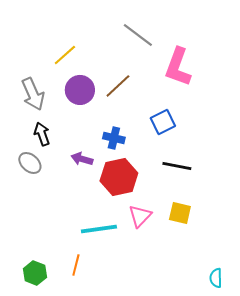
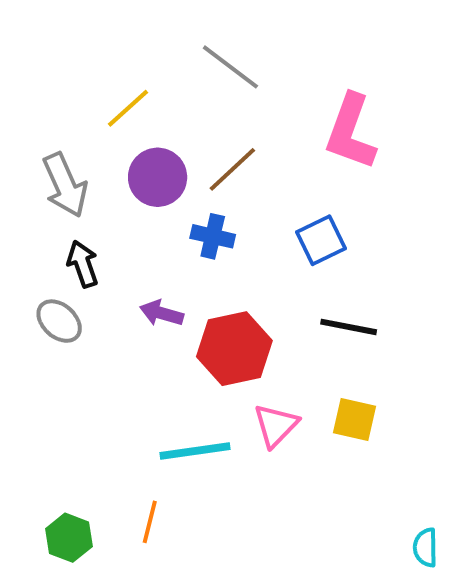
gray line: (138, 35) -> (230, 67), moved
blue cross: (114, 138) -> (213, 236), moved

